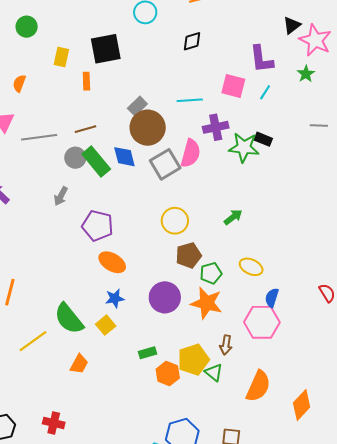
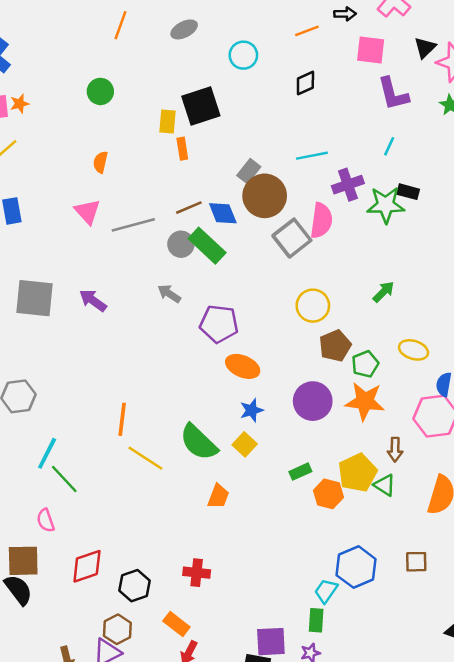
yellow rectangle: (61, 57) -> (167, 121), moved
pink square: (233, 86) -> (371, 50), moved
cyan line: (265, 92) -> (389, 146), moved
blue diamond: (124, 157) -> (223, 213), moved
gray arrow: (61, 196) -> (169, 294), turned 102
yellow line: (33, 341) -> (145, 458), moved, turned 76

